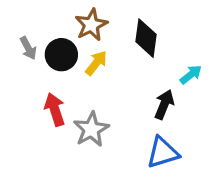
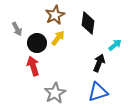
black circle: (61, 55) -> (37, 43), moved
gray star: (91, 129) -> (55, 93), moved

